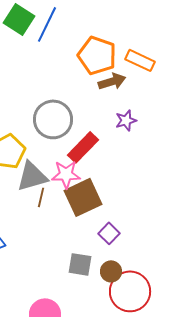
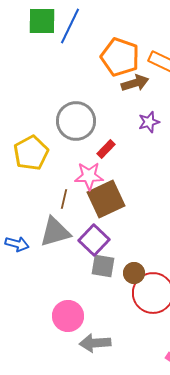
green square: (19, 19) -> (42, 21), turned -32
red rectangle: (83, 147) -> (106, 149), size x0.6
gray triangle: (32, 176) -> (55, 232), moved
purple square: (109, 233) -> (94, 240), moved, size x1.4

